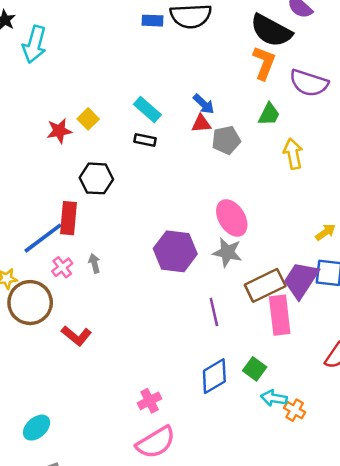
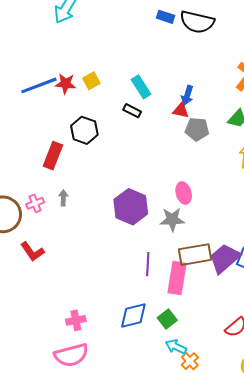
blue arrow: (204, 104) -> (187, 95), turned 48
pink ellipse: (232, 218) -> (184, 193), size x0.7
blue line: (43, 238) -> (39, 85), moved
gray star: (227, 252) -> (172, 219), turned -30
pink cross: (62, 267) -> (35, 203), moved
pink rectangle: (280, 315) -> (177, 278), moved

